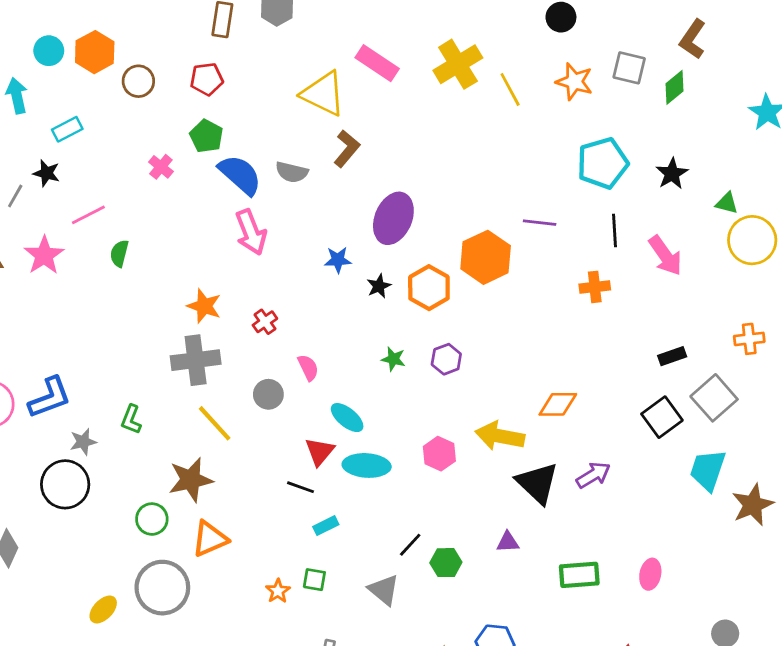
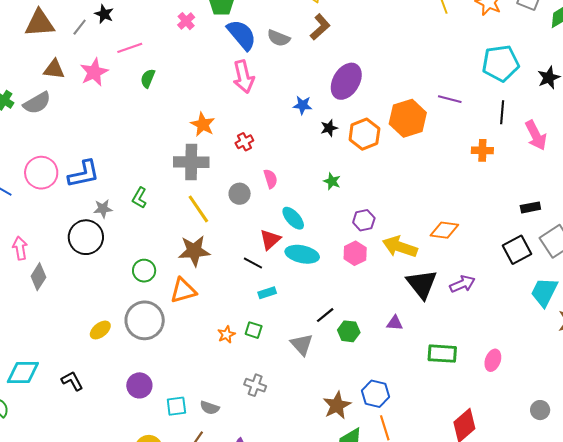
purple hexagon: (446, 359) -> (364, 220), moved
brown star: (191, 480) -> (194, 251), moved

